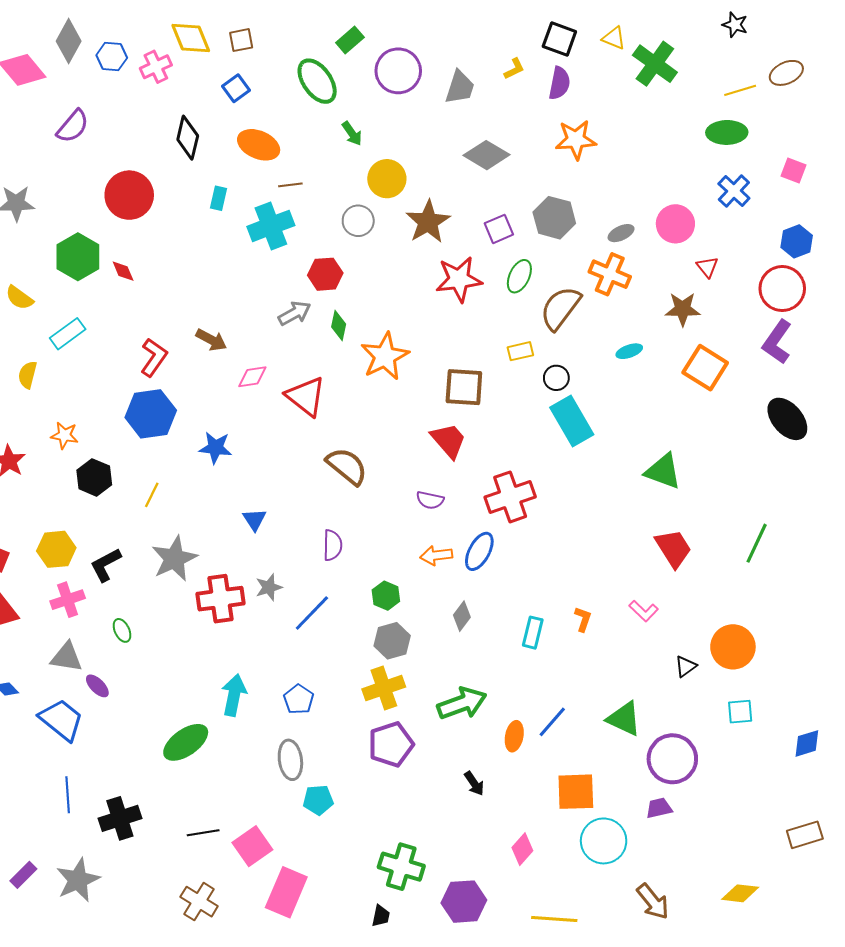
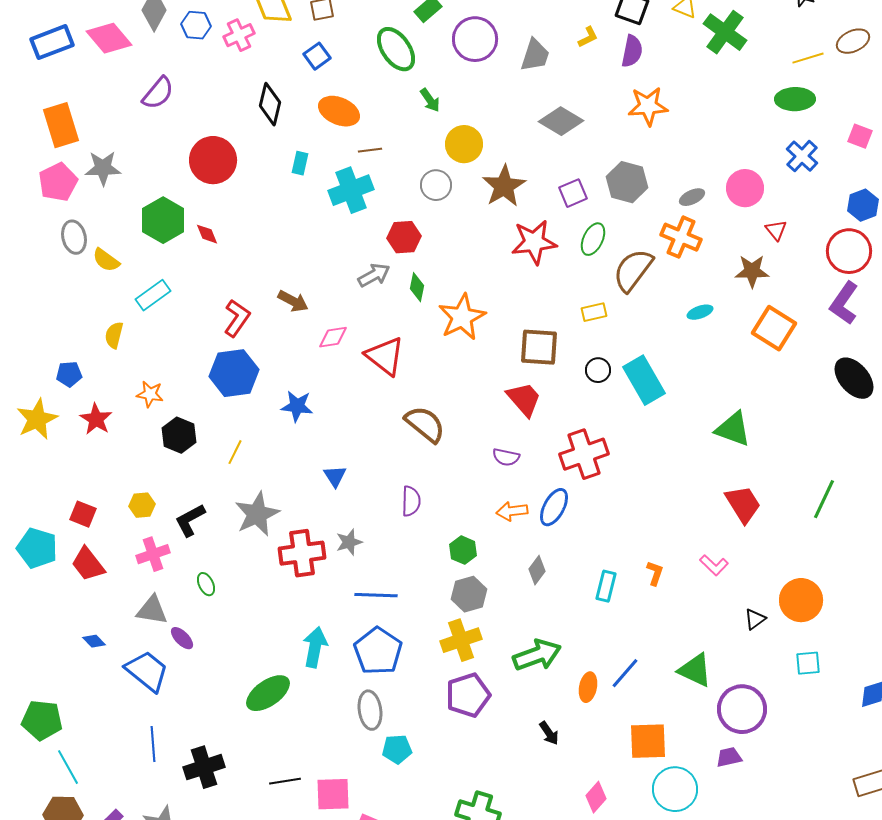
black circle: (556, 378) -> (598, 370), moved
yellow hexagon: (56, 549) -> (142, 505), size x0.7
blue line: (312, 613) -> (376, 595), moved, turned 48
blue pentagon: (299, 699) -> (378, 651), size x1.6
pink square: (252, 846) -> (333, 794), turned 33

